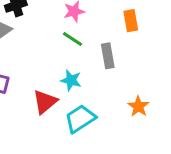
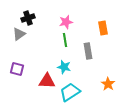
green line: (73, 39) -> (65, 40), turned 48
red triangle: (45, 102) -> (47, 81), turned 42

